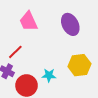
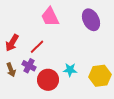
yellow hexagon: (79, 65) -> (100, 76), moved

